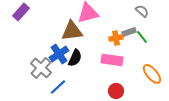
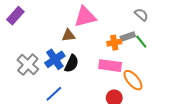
brown triangle: (72, 31) -> (68, 35), size x0.6
gray cross: (41, 68) -> (28, 65), moved
orange ellipse: (152, 74) -> (133, 80), moved

